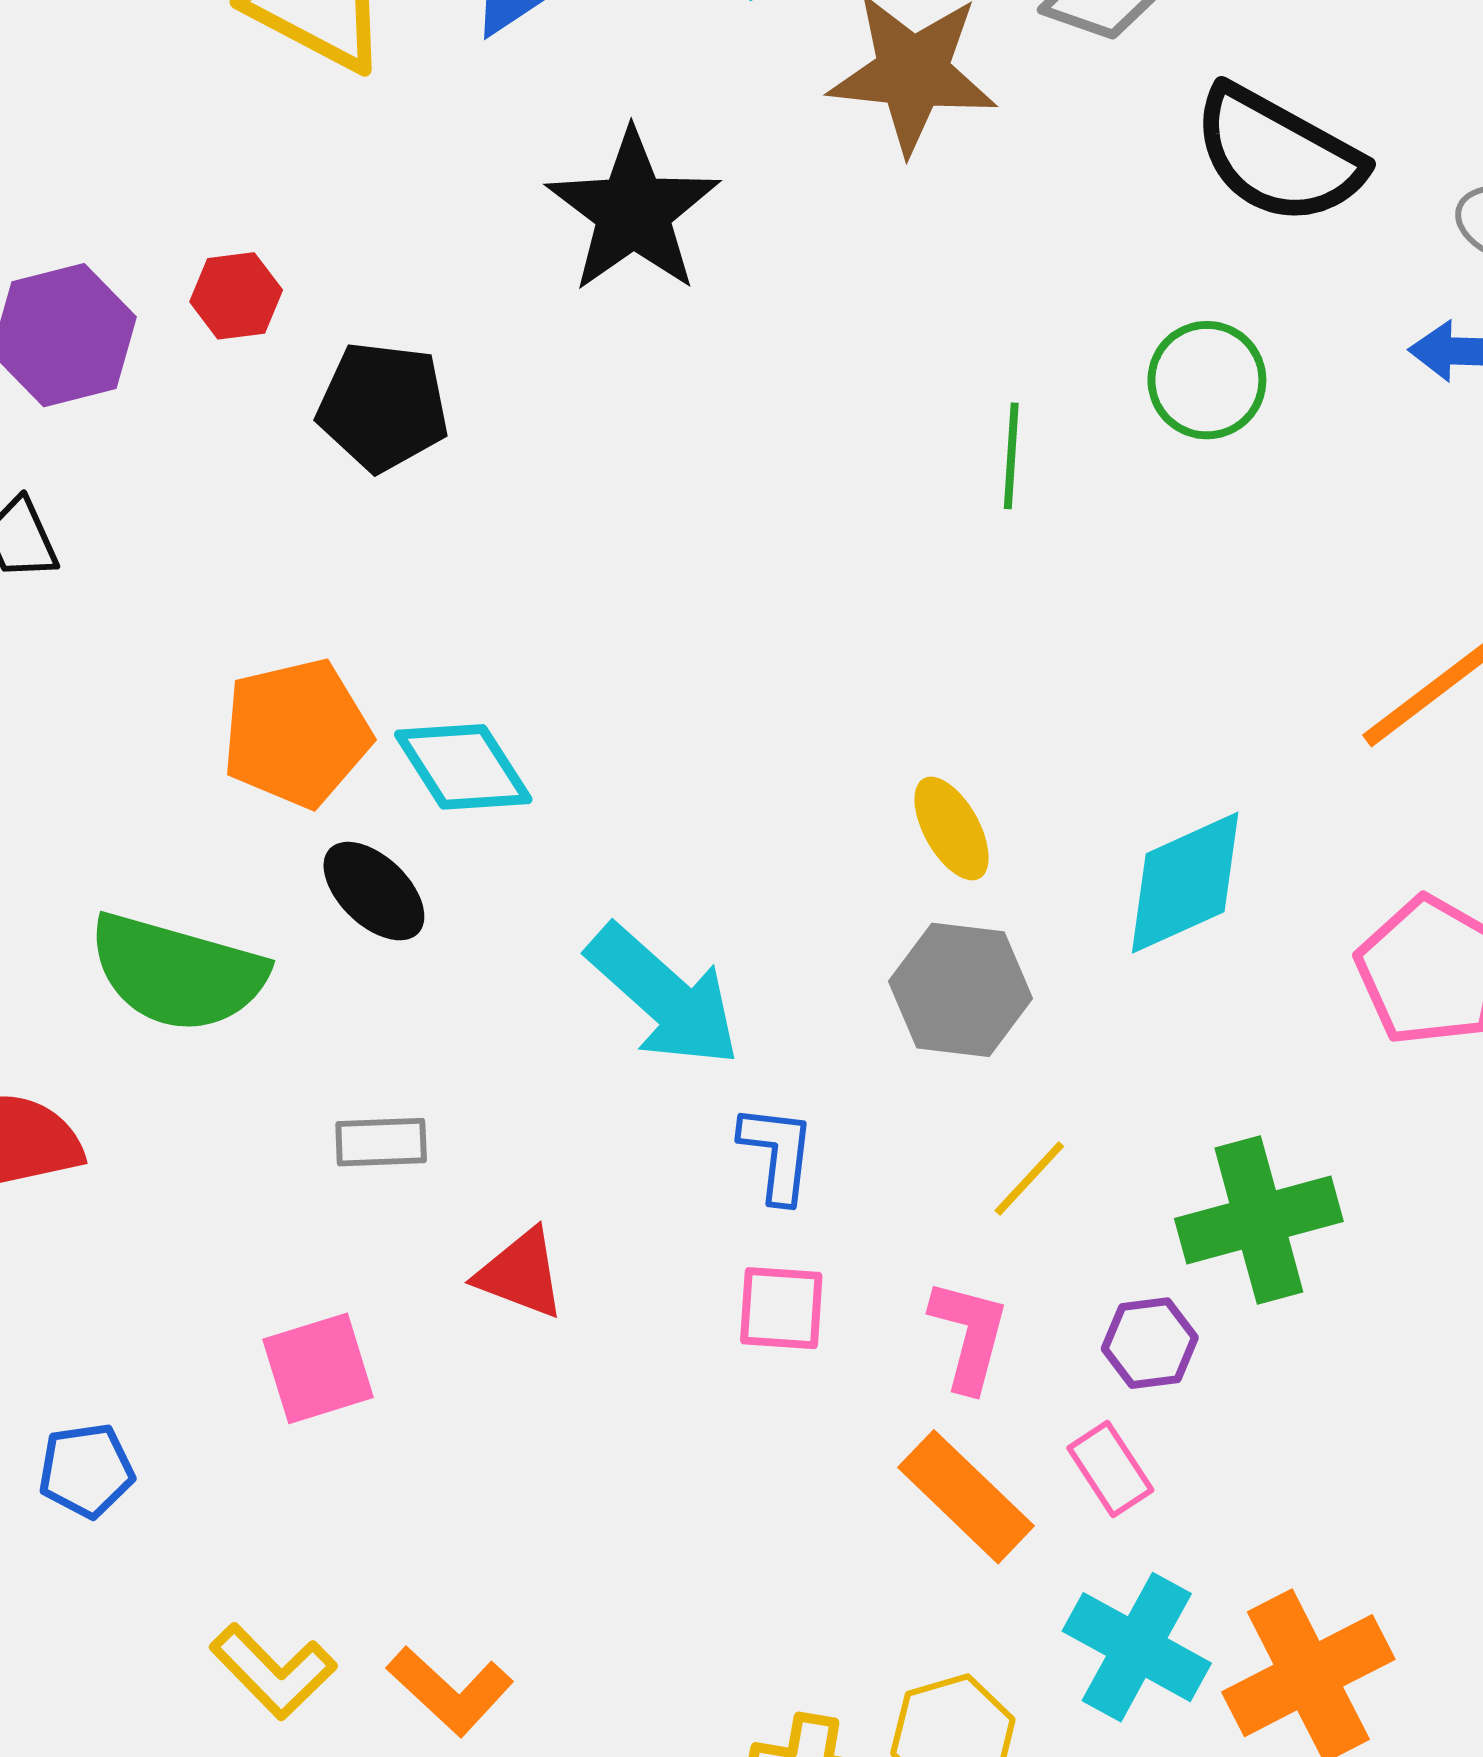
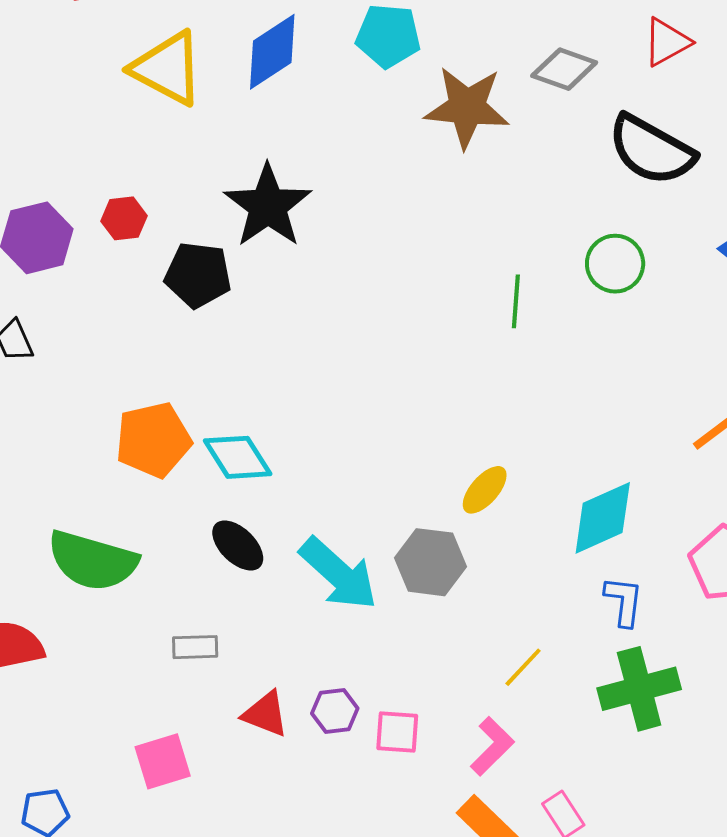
black star: (633, 211) -> (268, 206), moved
yellow ellipse: (952, 829) -> (485, 490), turned 70
black ellipse: (374, 891) -> (238, 545), moved
gray hexagon: (961, 990) -> (431, 562), moved
blue L-shape: (777, 1153) -> (624, 601), moved
pink L-shape: (969, 1335) -> (492, 746), turned 30
purple hexagon: (1150, 1343) -> (335, 711), moved

